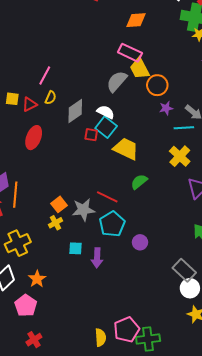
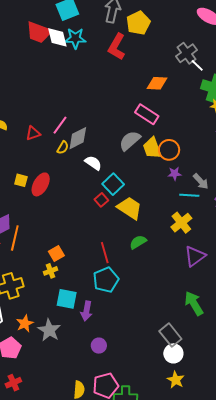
yellow trapezoid: (140, 69) -> (152, 148), moved
yellow square: (12, 99) -> (21, 180), moved
red triangle: (30, 104) -> (33, 133), moved
gray diamond: (75, 111) -> (78, 138), moved
white semicircle: (106, 112) -> (93, 163), moved
red square: (91, 135) -> (101, 200), moved, turned 32
red line: (107, 197) -> (105, 253), turned 40
gray star: (83, 210) -> (49, 330), moved, turned 30
purple circle: (140, 242) -> (99, 346), moved
cyan square: (76, 248) -> (67, 299), size x1.5

